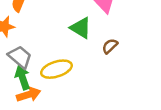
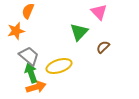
green triangle: (81, 28) -> (79, 32), turned 42

